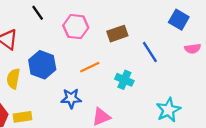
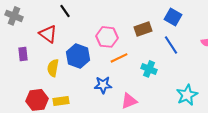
black line: (38, 13) -> (65, 11), moved
blue square: (179, 20) -> (173, 17), moved
pink hexagon: (76, 27) -> (107, 37), moved

